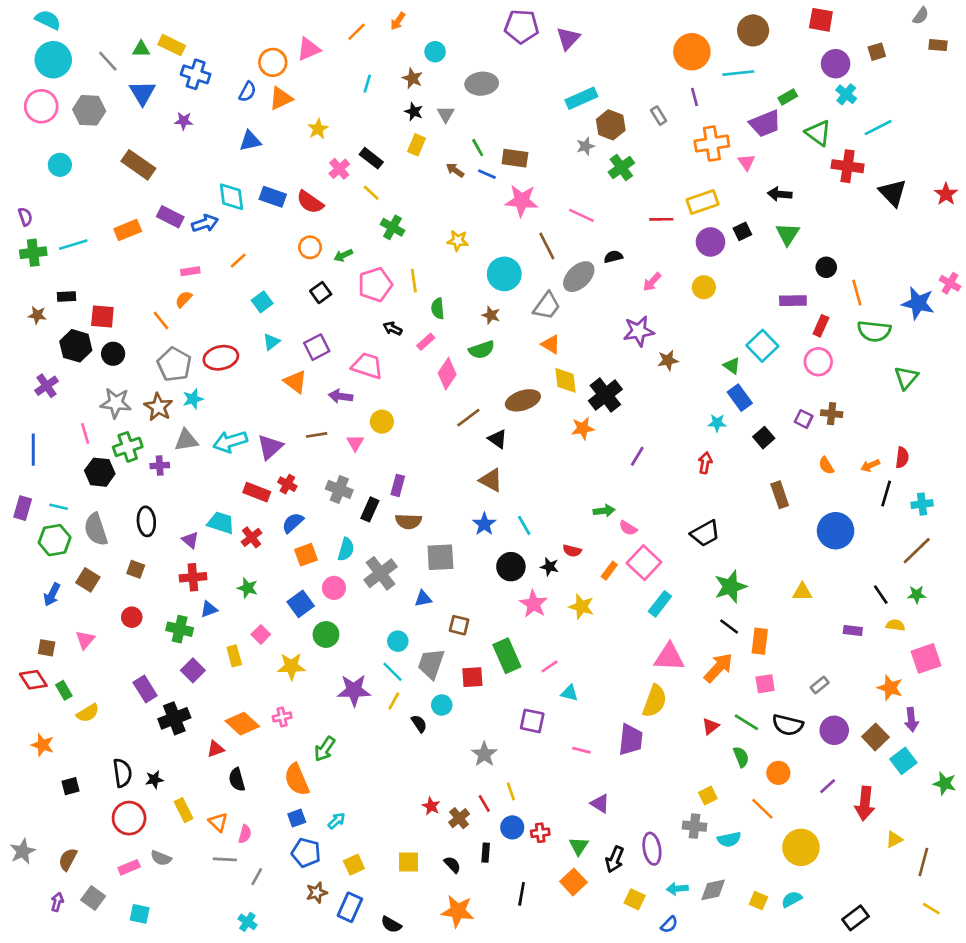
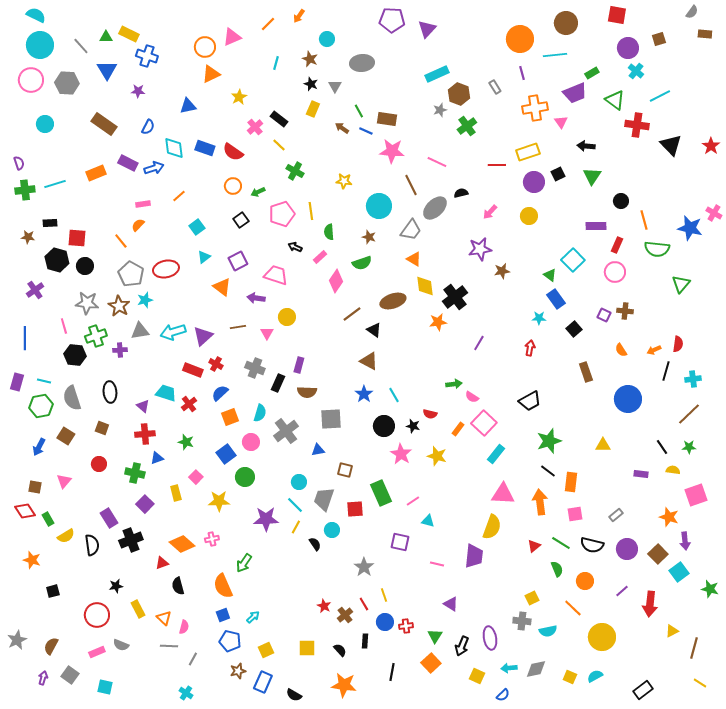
blue semicircle: (247, 92) -> (148, 127), moved
orange arrow: (718, 668) -> (540, 502), turned -50
black semicircle: (122, 773) -> (92, 545), moved

